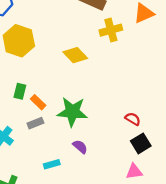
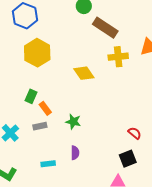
green star: (72, 112) -> (73, 122), size x0.6
red semicircle: (133, 119) -> (135, 133), moved
purple semicircle: (80, 147) -> (75, 153), turned 40

